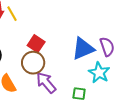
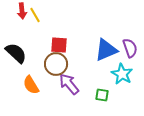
red square: (36, 44) -> (59, 45), turned -30

